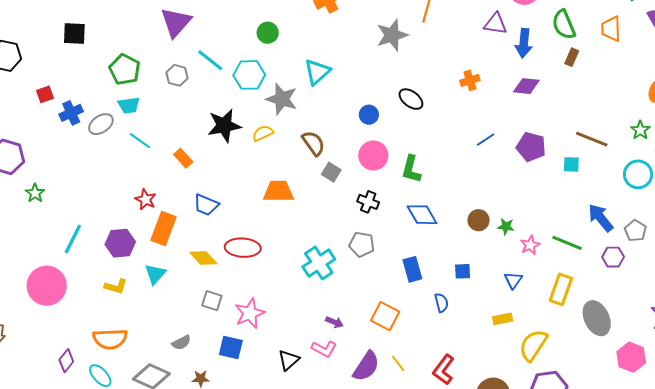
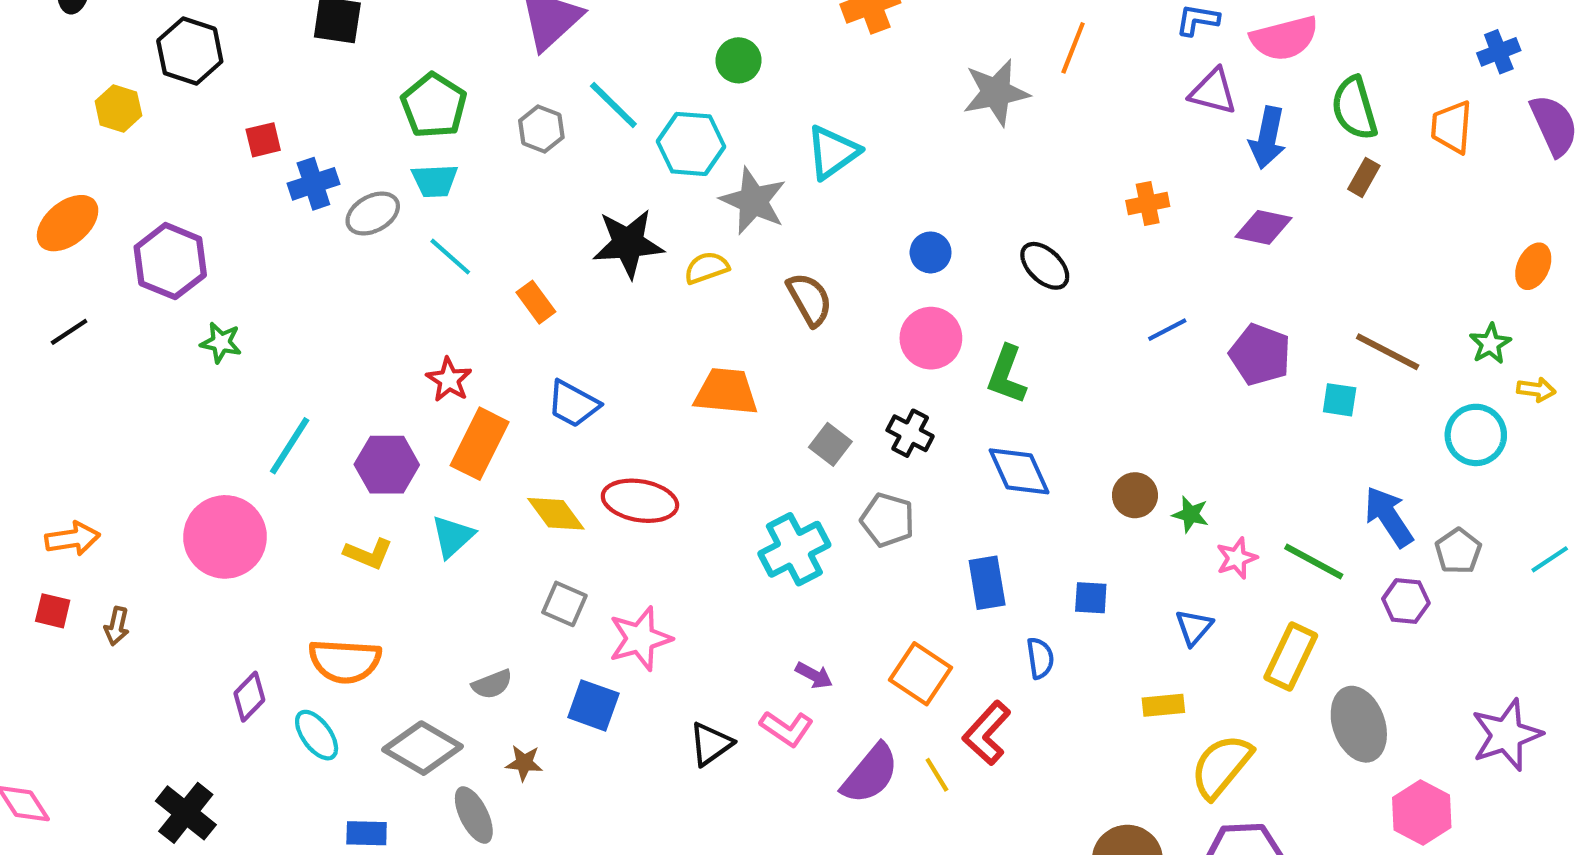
black ellipse: (411, 99) -> (1045, 266), moved
gray square: (331, 172) -> (830, 444), moved
green star: (35, 193) -> (221, 343), turned -30
red L-shape: (444, 370) -> (987, 733), moved

